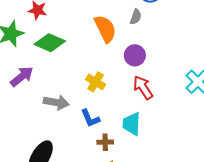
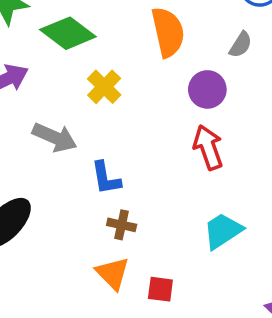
gray semicircle: (136, 17) -> (241, 45), moved
yellow cross: (96, 82) -> (104, 87), moved
cyan trapezoid: (132, 124) -> (223, 231), moved, turned 40

